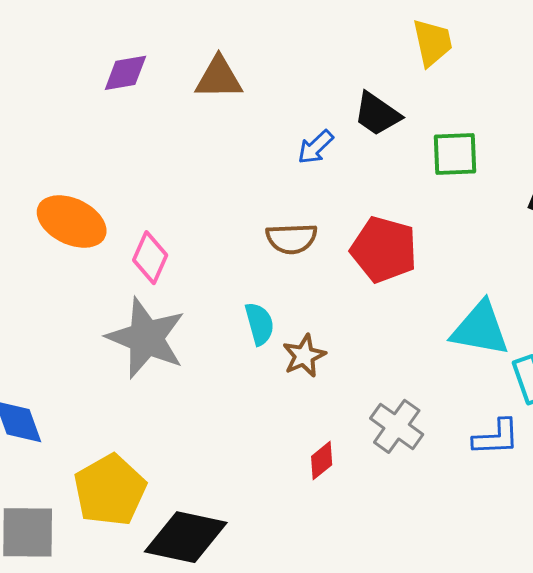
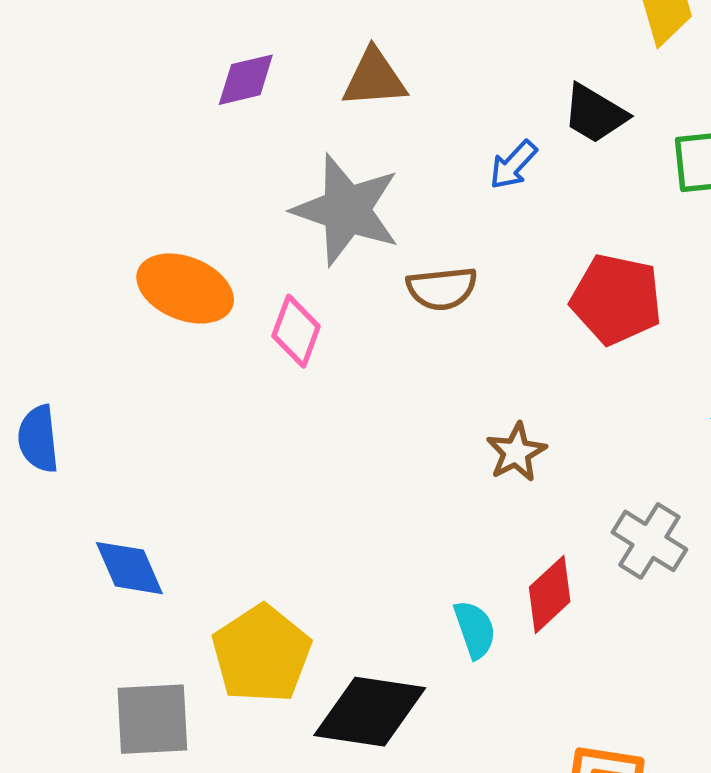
brown semicircle: (292, 239) -> (442, 288), moved
cyan semicircle: (259, 324) -> (475, 629), moved
gray star: (146, 338) -> (346, 210), moved
red diamond: (322, 461) -> (550, 594), size x1.4

